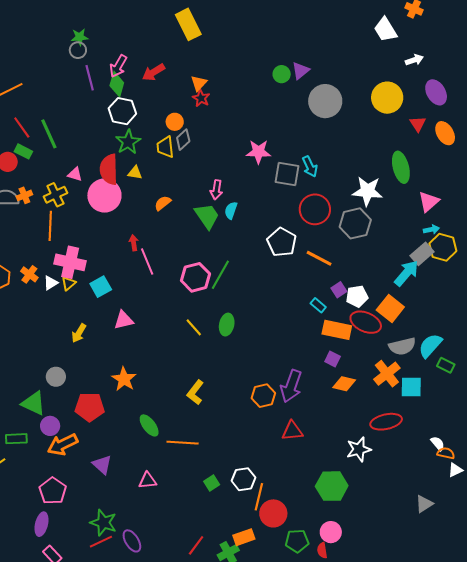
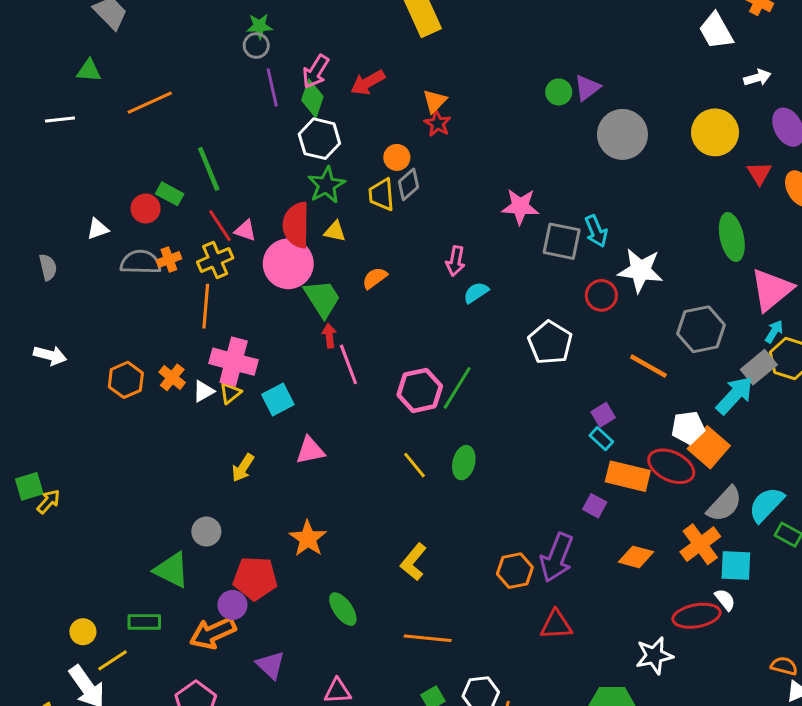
red line: (22, 128) -> (220, 226), moved
white star: (367, 191) -> (640, 270), moved
pink triangle: (429, 202) -> (772, 290), size x1.4
red circle: (315, 209) -> (601, 295), size x0.7
cyan semicircle: (231, 210) -> (476, 293), turned 36
green trapezoid: (207, 216) -> (322, 298), moved
gray hexagon: (355, 223) -> (701, 329), moved
cyan arrow: (431, 230) -> (774, 332), turned -49
orange line: (319, 258) -> (648, 366), moved
purple square: (339, 290) -> (603, 415), moved
white pentagon: (357, 296) -> (688, 428), moved
gray semicircle: (402, 346) -> (725, 504), turned -36
purple square: (333, 359) -> (595, 506), moved
purple circle: (50, 426) -> (232, 605), moved
orange line: (183, 443) -> (428, 638), moved
white semicircle: (438, 443) -> (725, 600), moved

